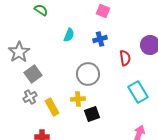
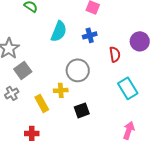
cyan semicircle: (69, 35) -> (59, 31), size x1.5
gray cross: (30, 97) -> (12, 93), moved
yellow cross: (78, 99) -> (61, 90), moved

